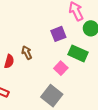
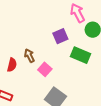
pink square: (61, 68) -> (45, 69), moved

